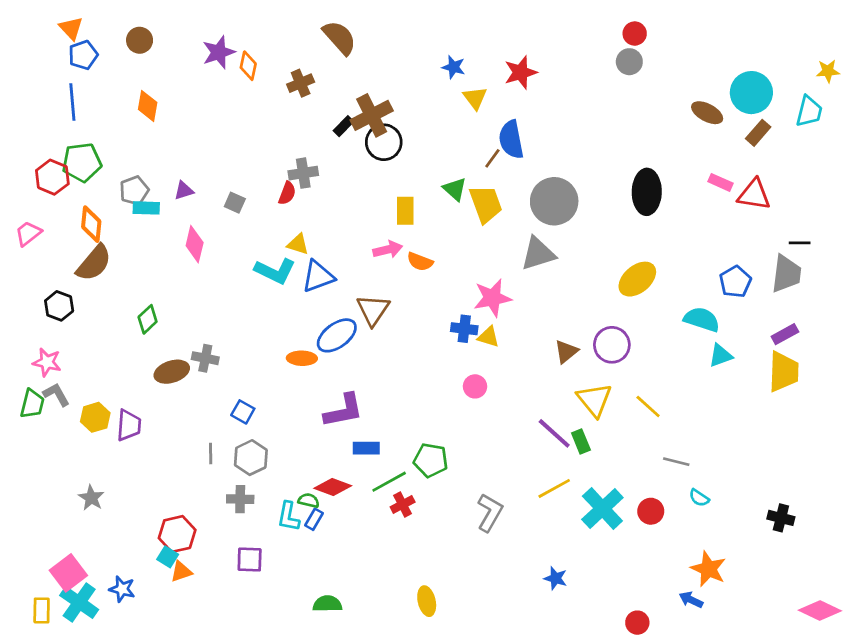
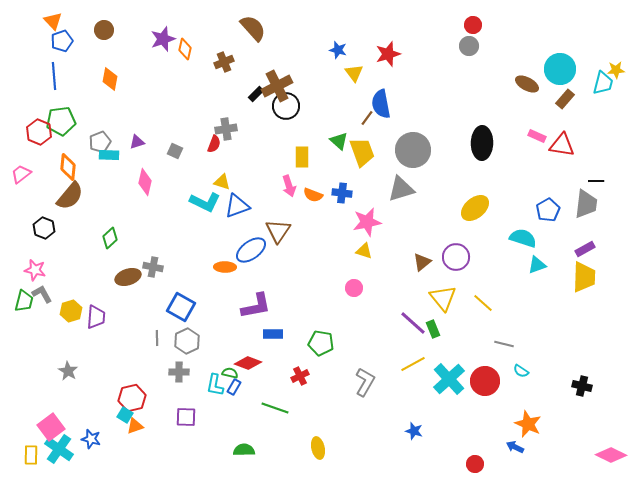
yellow star: (828, 71) -> (616, 70), moved
pink arrow: (388, 250) -> (289, 186), turned 85
blue cross: (464, 329) -> (342, 193), moved
blue square: (243, 412) -> (181, 307), size x1.6
green line: (389, 482) -> (275, 408), moved, turned 48
red circle: (651, 511) -> (485, 381), size x1.5

